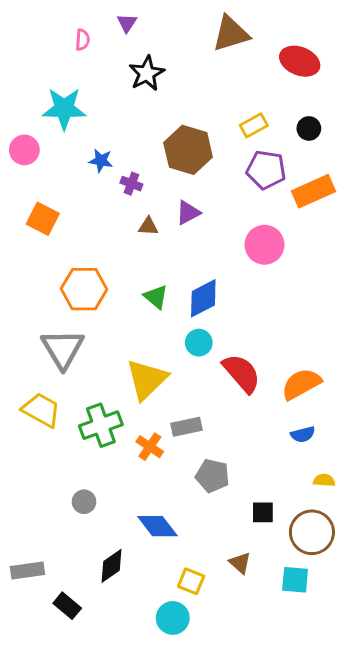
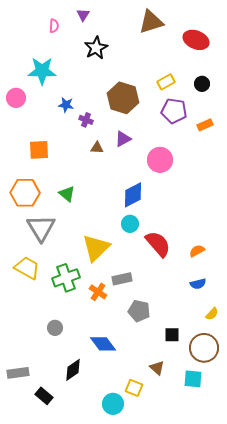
orange rectangle: (313, 191) -> (205, 125), size x0.6
orange square: (43, 219) -> (39, 150), moved, turned -30
pink circle: (265, 245) -> (160, 160), moved
orange hexagon: (84, 289) -> (25, 193), moved
green triangle: (156, 297) -> (67, 194), moved
orange semicircle: (301, 384) -> (197, 251), size x0.6
yellow semicircle: (324, 480) -> (212, 314), turned 128
yellow square: (191, 581) -> (134, 388), moved

